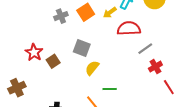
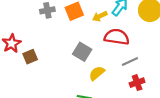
gray square: (82, 48) -> (82, 52), moved
yellow semicircle: (92, 68) -> (97, 73), moved

